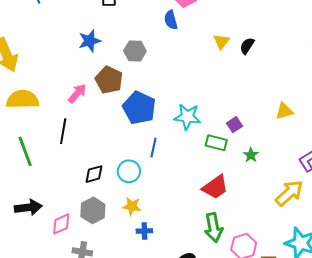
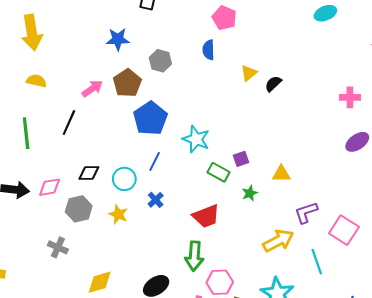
blue semicircle: (171, 20) -> (208, 50), moved
yellow semicircle: (23, 99) -> (36, 81), size x0.6
yellow triangle: (284, 111) -> (281, 174), moved
pink diamond: (61, 224) -> (50, 187), moved
blue cross: (144, 231) -> (156, 200), moved, turned 35

